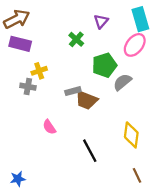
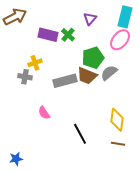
cyan rectangle: (140, 19) -> (125, 17), turned 30
purple rectangle: (20, 44) -> (48, 35), moved
gray rectangle: (73, 91) -> (65, 81), size x1.6
brown trapezoid: (86, 100) -> (87, 76), moved
brown line: (137, 175) -> (118, 144), moved, turned -56

